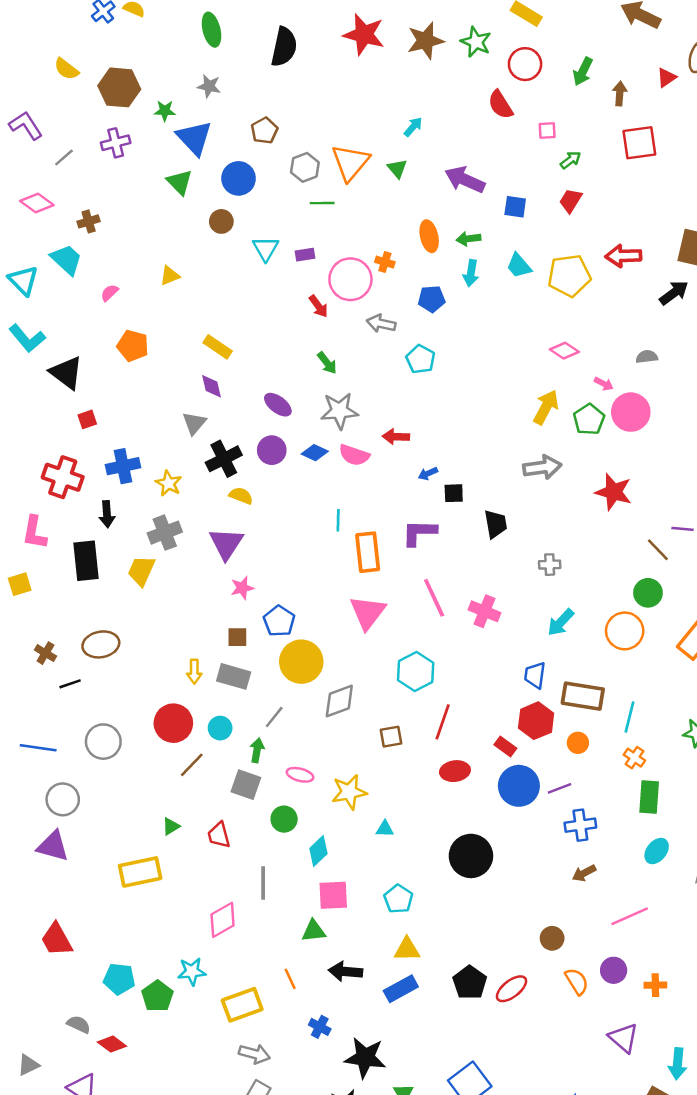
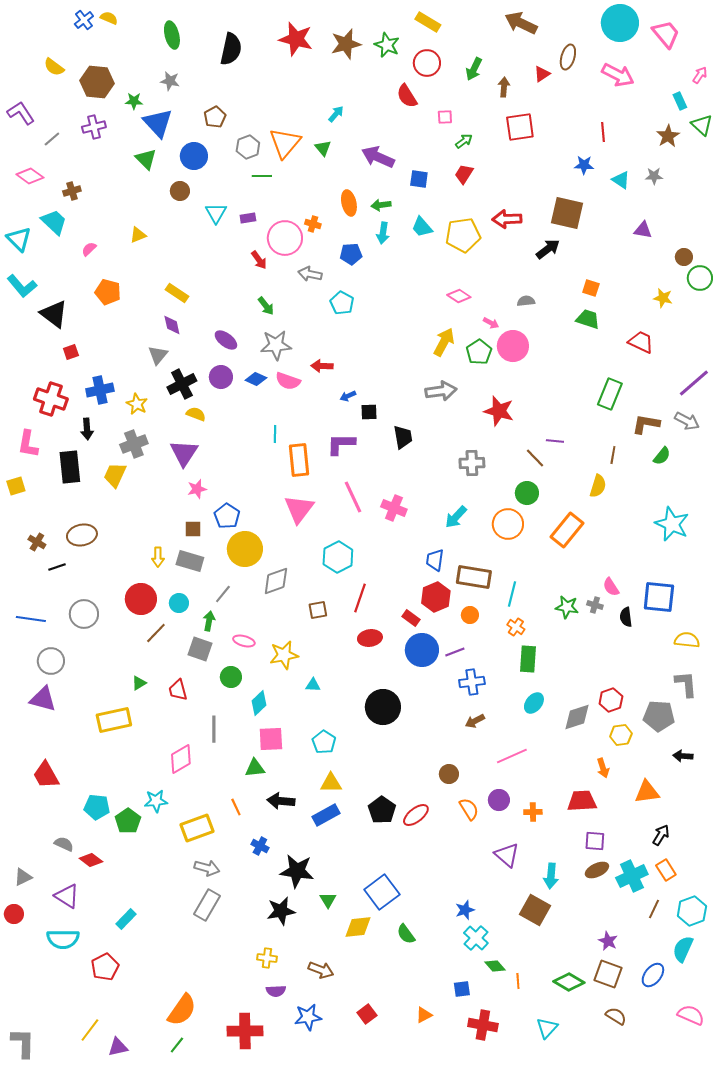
gray cross: (550, 565) -> (472, 463), moved, size x1.4

